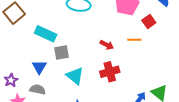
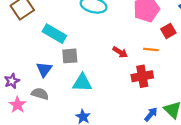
red cross: (110, 72) -> (142, 76), moved
cyan triangle: (75, 76) -> (82, 83), turned -42

